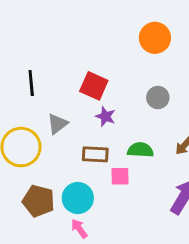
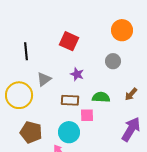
orange circle: (155, 38) -> (122, 30), moved
red square: (94, 86) -> (69, 41), moved
cyan circle: (78, 198) -> (69, 132), moved

